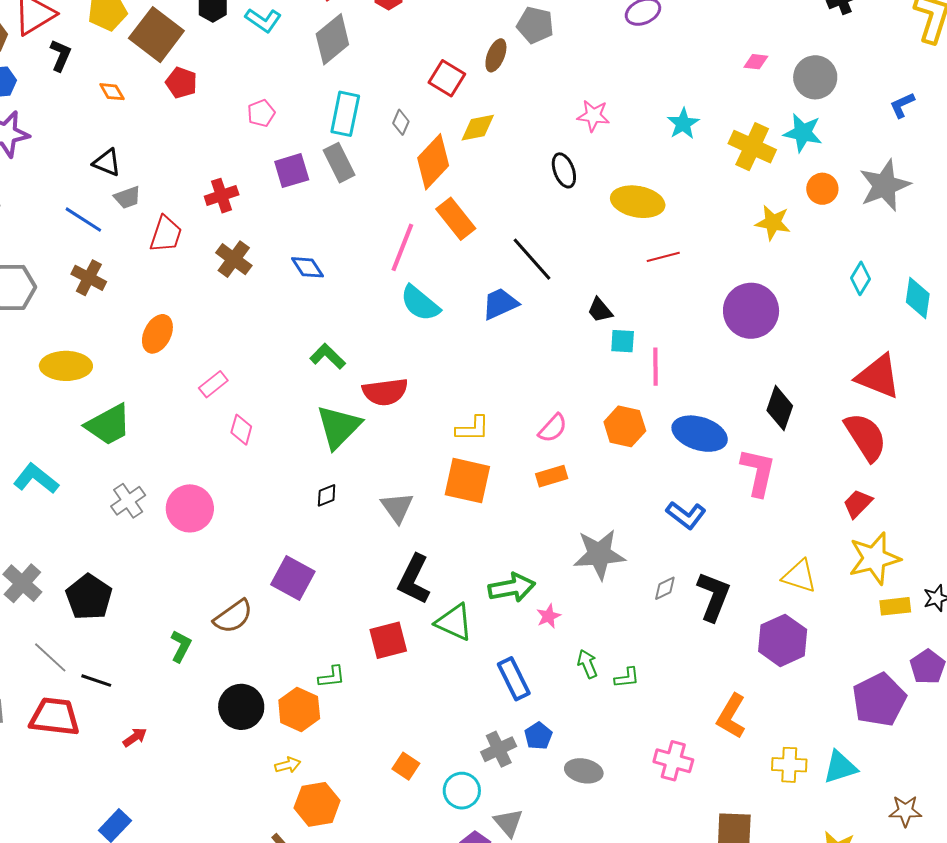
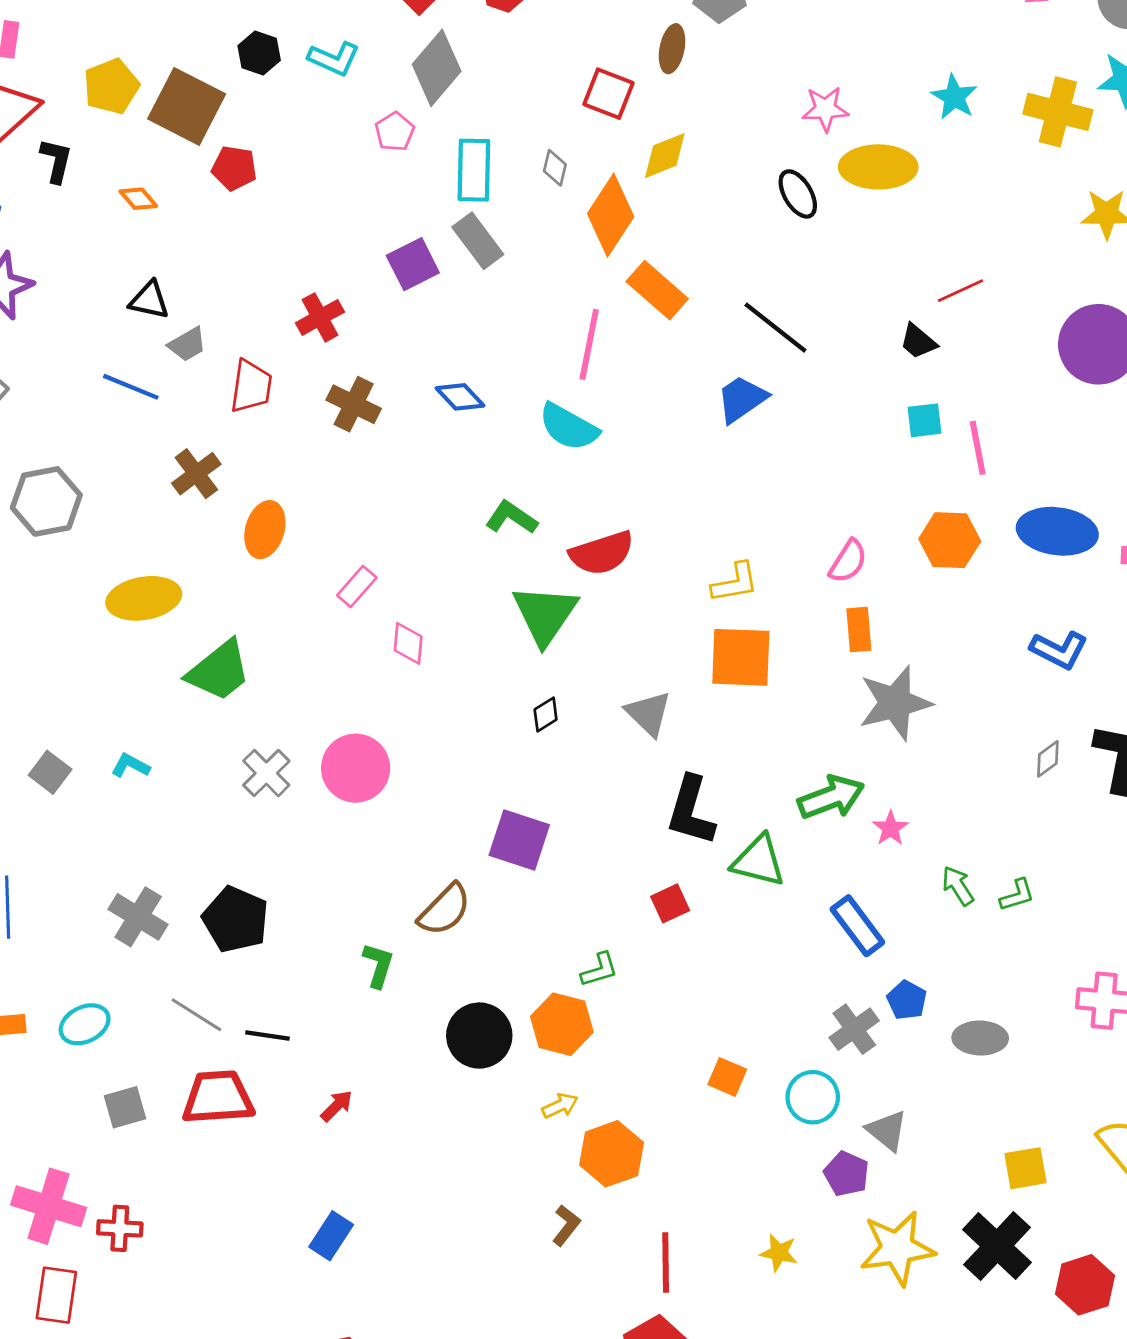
pink pentagon: (261, 113) -> (395, 132), moved
yellow ellipse: (638, 202) -> (878, 167), moved
brown cross: (89, 278) -> (196, 474), moved, turned 36
cyan semicircle: (420, 303) -> (569, 427), moved
black trapezoid: (600, 310) -> (918, 341), moved
orange rectangle: (552, 476) -> (859, 630), turned -68
cyan L-shape: (36, 479) -> (130, 766), size x0.6
gray star: (599, 554) -> (895, 703), moved
red square: (388, 640) -> (670, 903), size x0.7

